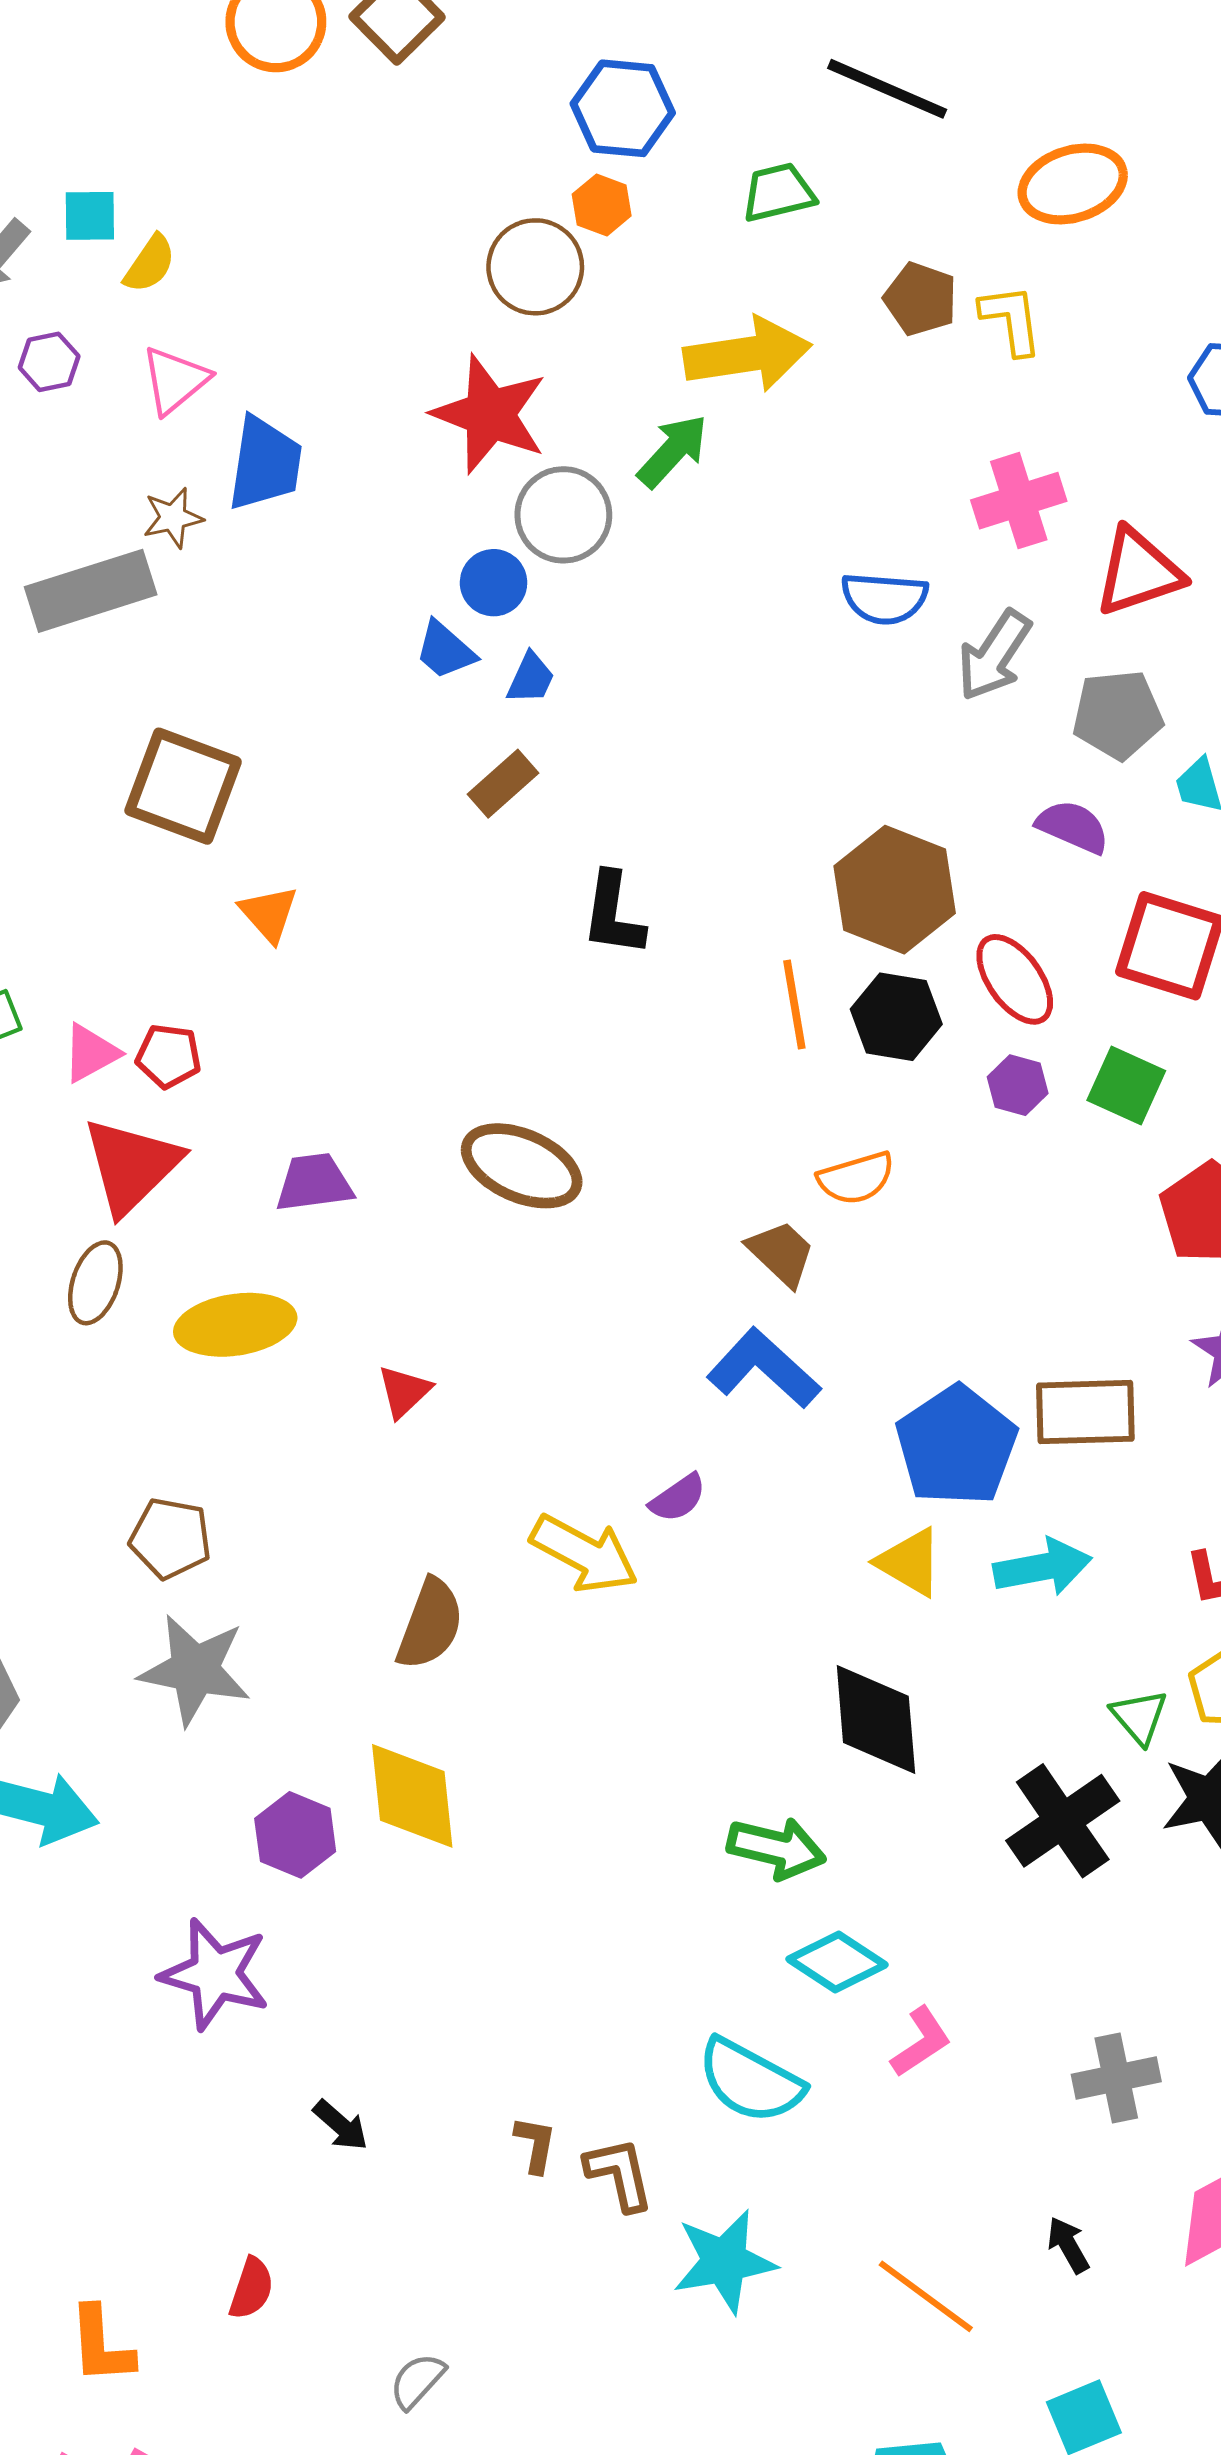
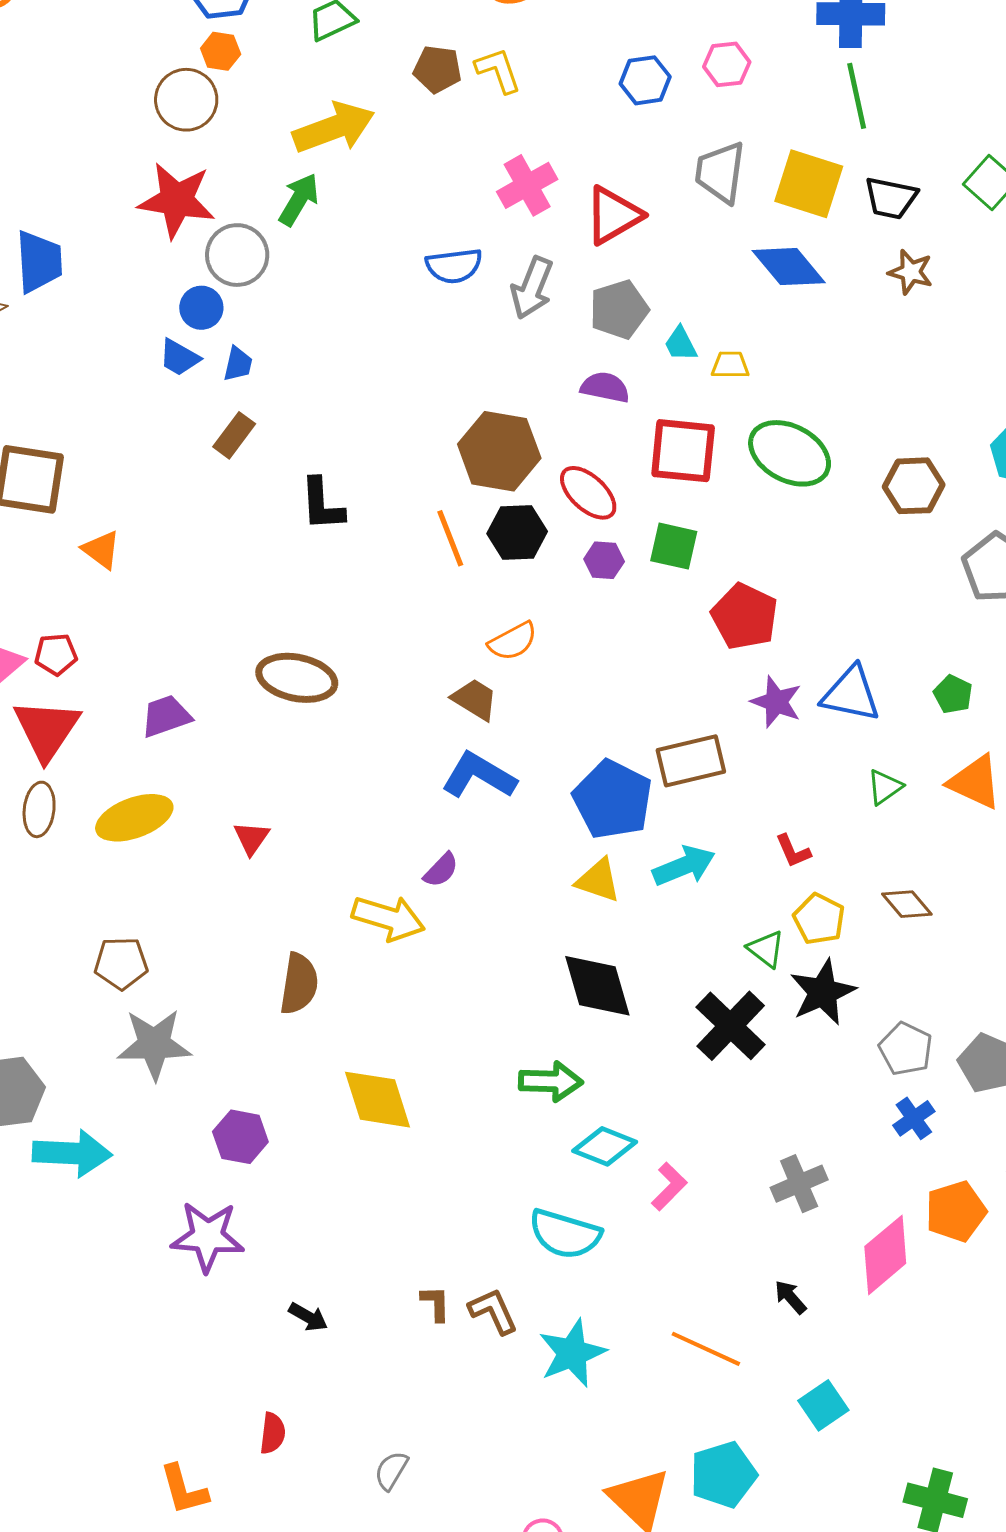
yellow diamond: (412, 1796) -> (378, 1100), moved

